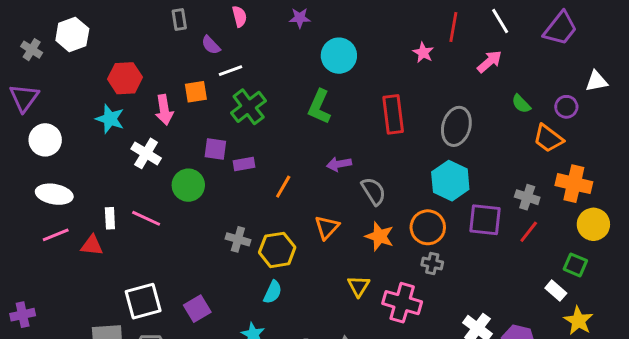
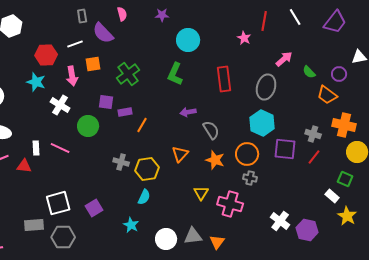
purple semicircle: (211, 45) -> (103, 33), size x1.6
pink arrow: (490, 62) -> (284, 59), moved
white line: (230, 71) -> (75, 44), moved
orange line: (283, 187) -> (142, 125), moved

